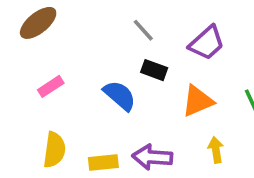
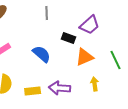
gray line: (143, 30) -> (47, 13), moved, turned 40
black rectangle: (154, 70) -> (69, 38), moved

